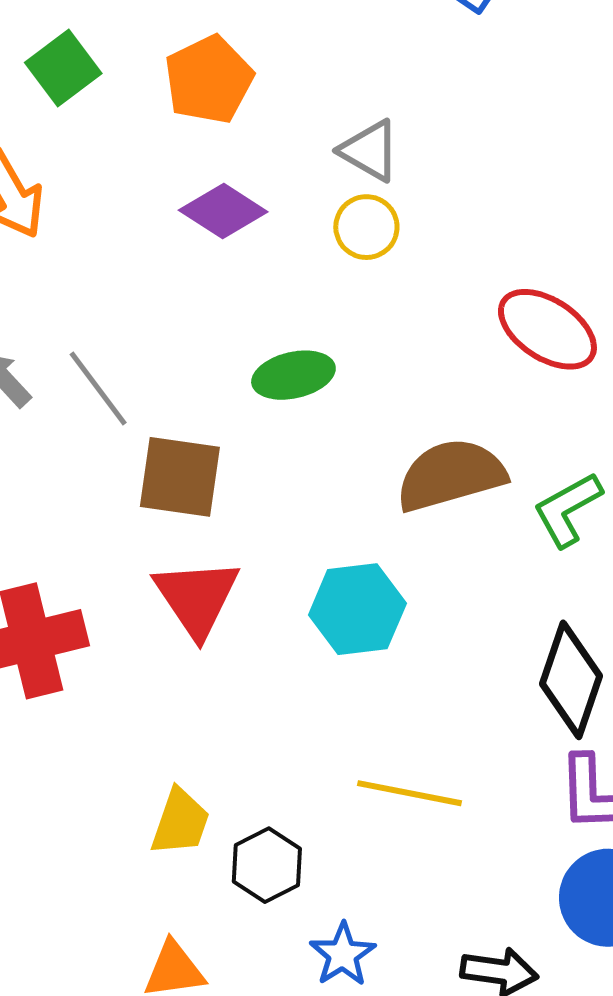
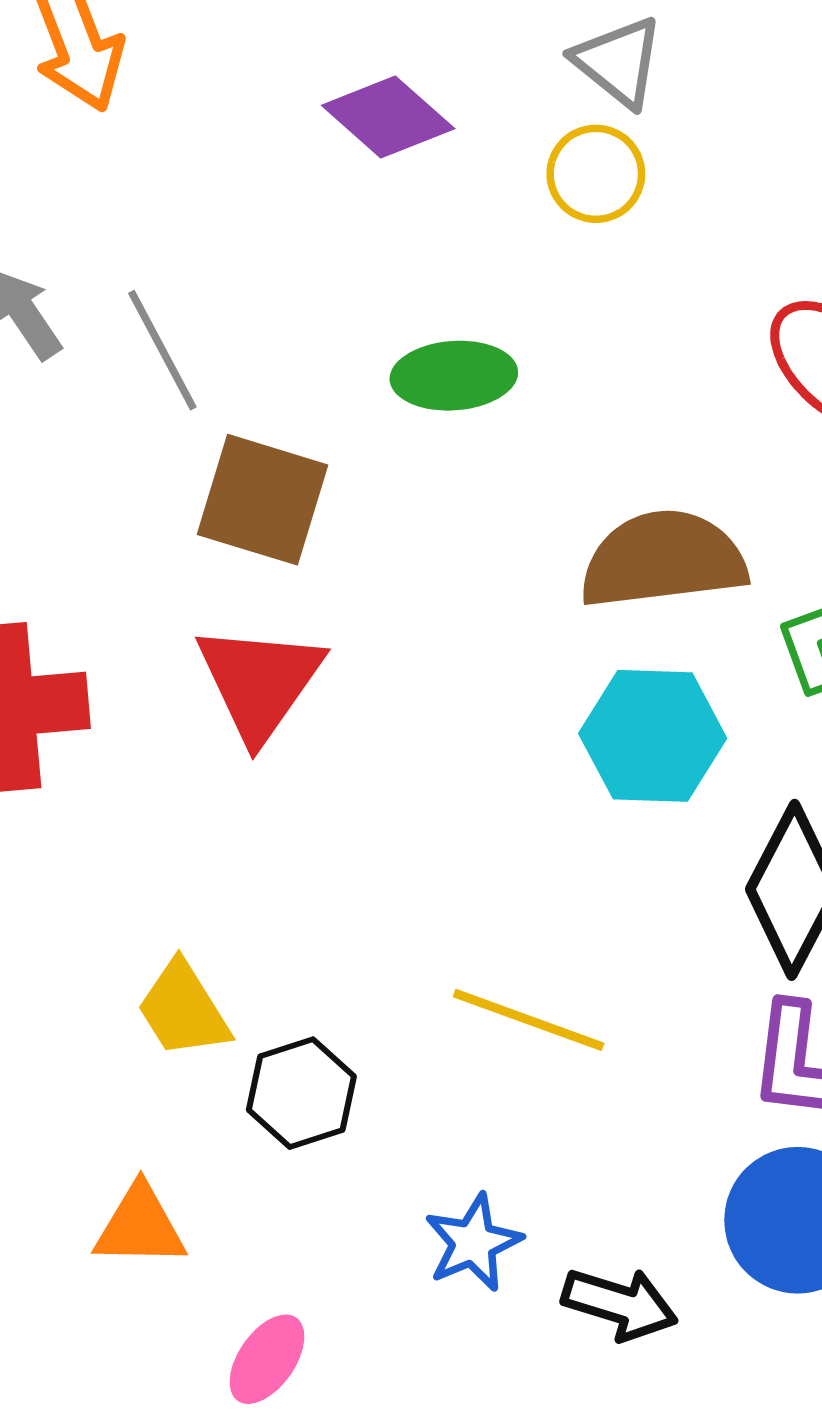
cyan hexagon: (357, 609) -> (653, 736), moved
yellow trapezoid: (180, 822) -> (183, 1009), turned 120
blue star: (343, 954) -> (473, 1243), moved

